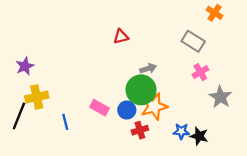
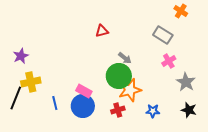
gray arrow: (148, 69) -> (125, 58), turned 56
blue circle: (127, 110) -> (83, 106), moved, size x1.5
black star: (199, 136) -> (189, 110), moved

